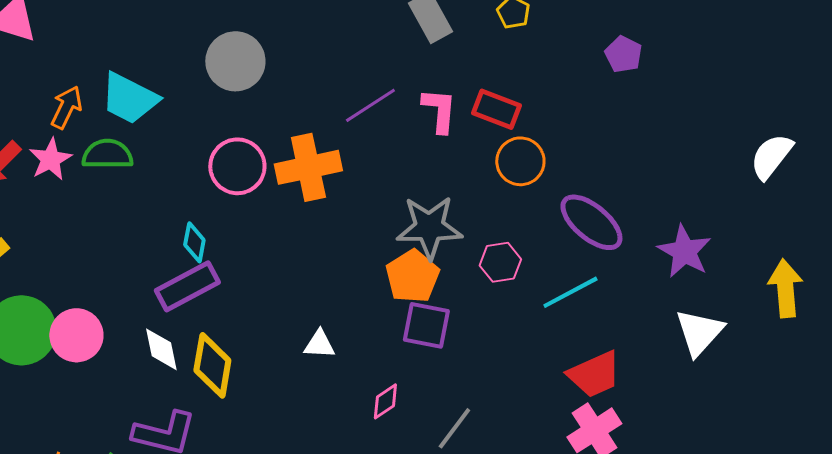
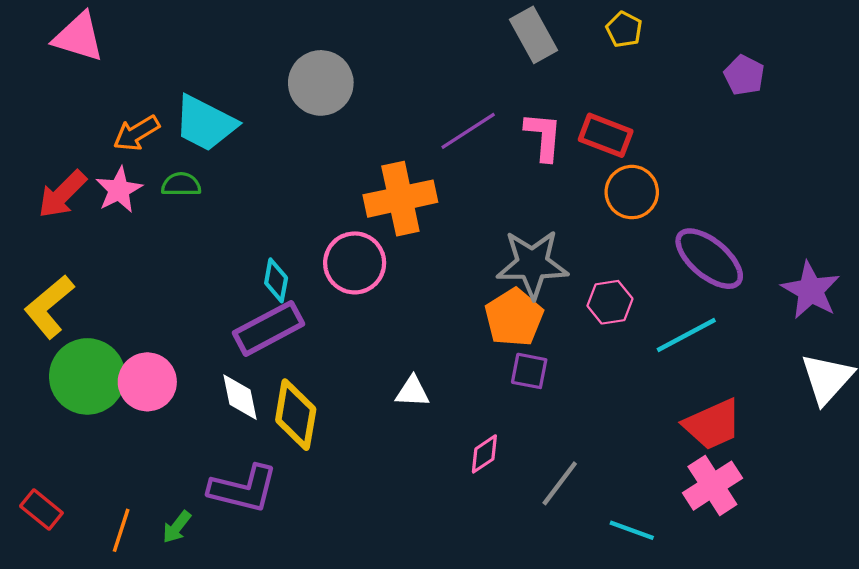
orange arrow: (66, 107) -> (136, 133), turned -147
green semicircle: (107, 154) -> (181, 184), size x0.7
pink circle: (237, 166) -> (355, 263), moved
purple square: (426, 325) -> (529, 371), size x0.7

